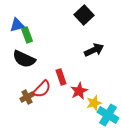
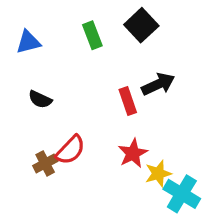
green rectangle: (27, 35) -> (92, 35), moved
black semicircle: (24, 59) -> (40, 99), size x0.6
red rectangle: (61, 77) -> (128, 101), moved

